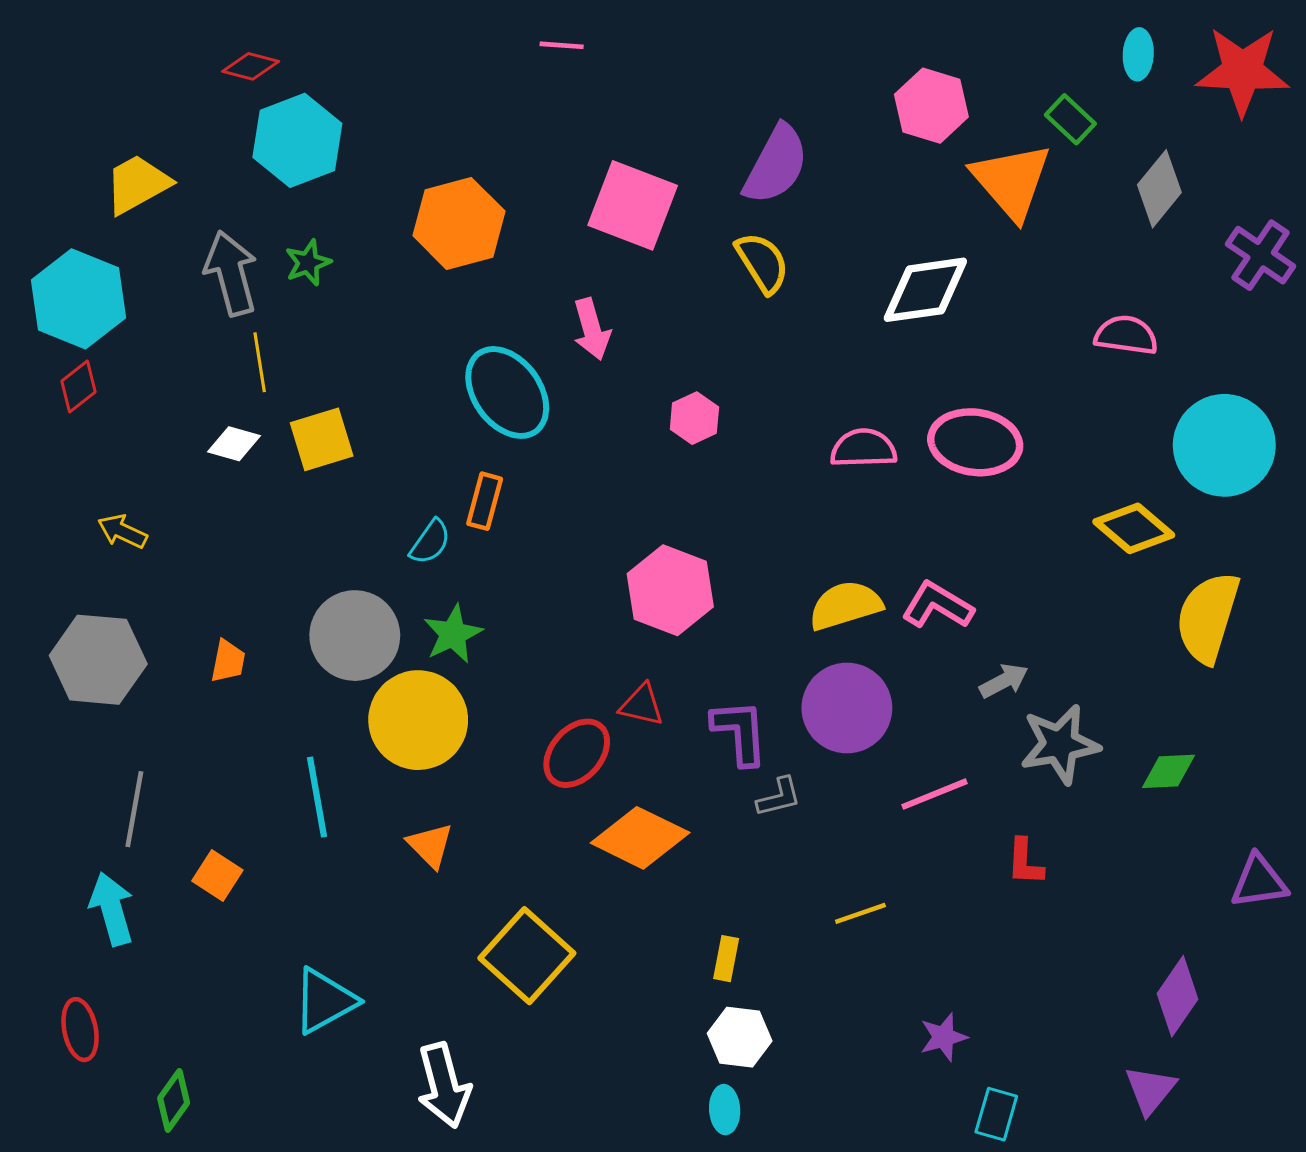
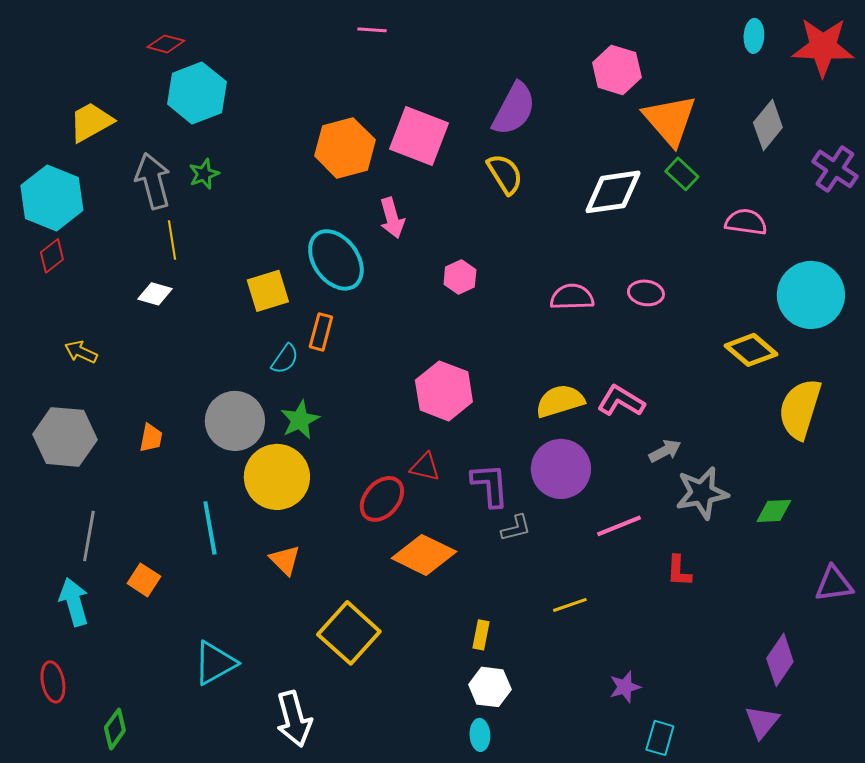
green rectangle: (1070, 119) -> (682, 174), moved
orange hexagon: (459, 223) -> (345, 148), moved
yellow square: (322, 439) -> (268, 291), moved
pink ellipse: (975, 442) -> (646, 293), size x0.6

